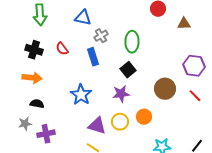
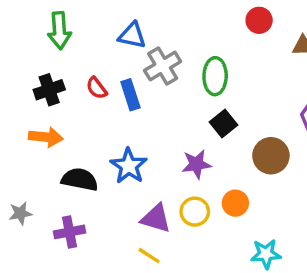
gray cross: (101, 36) -> (163, 66), size x1.5
black cross: (34, 50) -> (49, 90), turned -36
blue rectangle: (93, 57) -> (130, 95), moved
black square: (128, 70) -> (224, 124), moved
black semicircle: (37, 104) -> (80, 179), moved, size x1.5
gray star: (25, 124) -> (20, 213), moved

